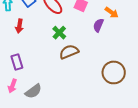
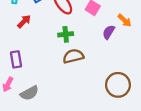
red arrow: (19, 26) -> (24, 21), turned -152
green cross: (59, 33) -> (66, 34), turned 32

